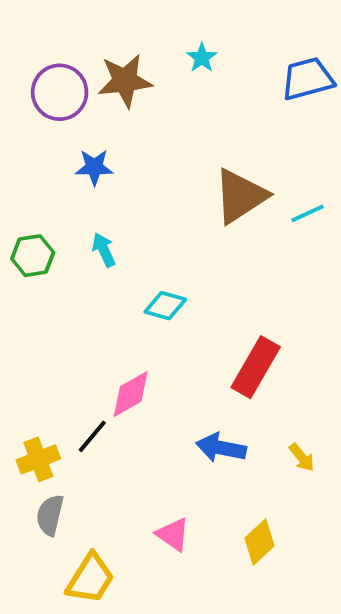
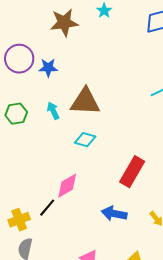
purple circle: (60, 92) -> (19, 59), moved
brown triangle: (240, 196) -> (85, 102), moved, turned 36

